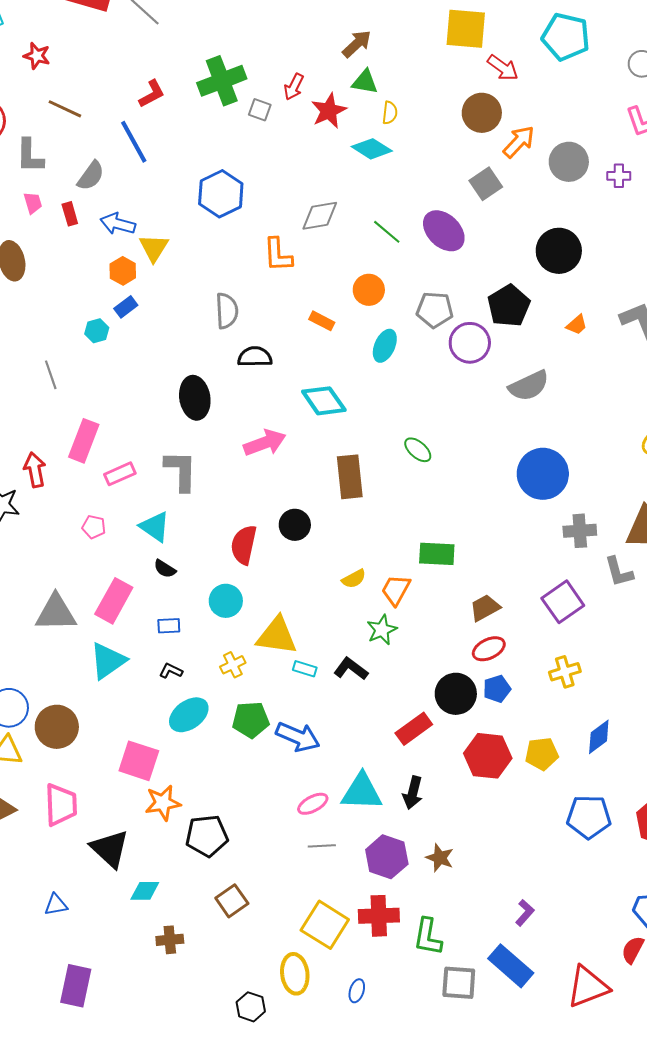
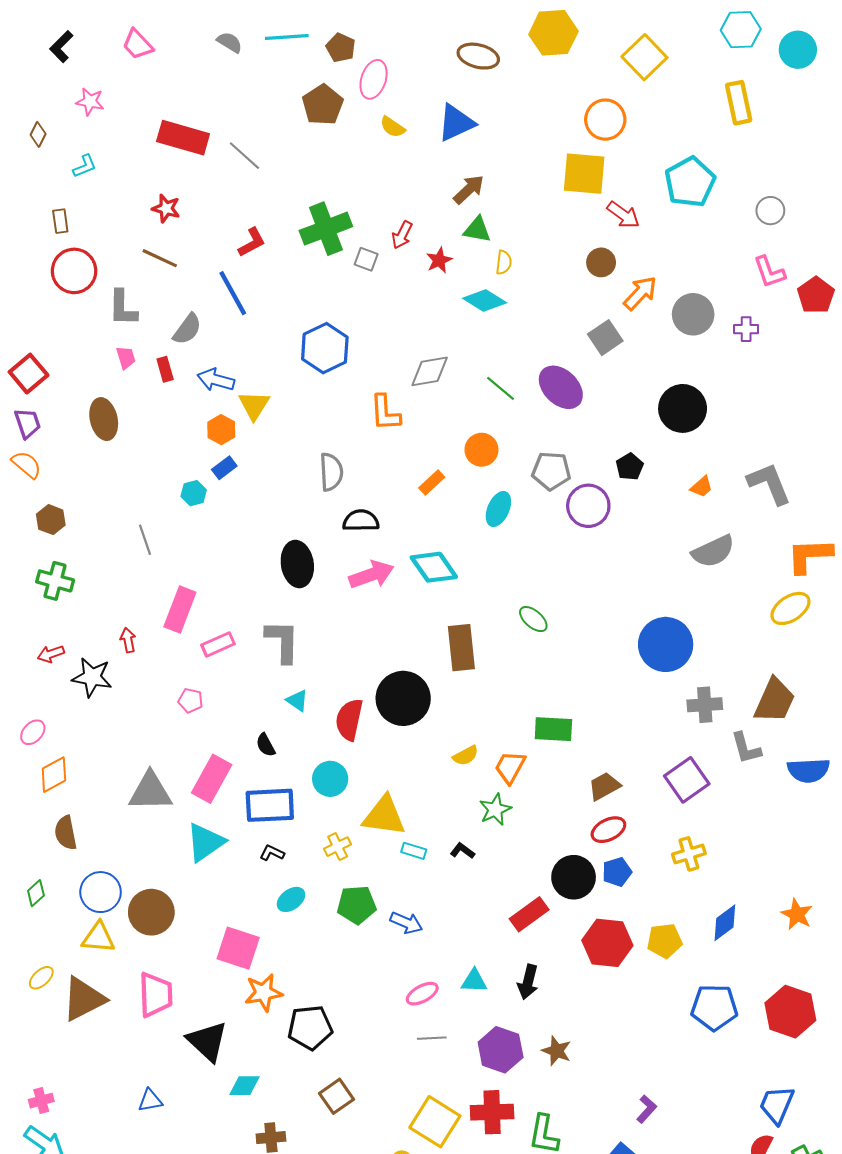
cyan pentagon: (566, 37) -> (690, 182), turned 30
red star: (37, 56) -> (166, 208), moved
red star: (329, 111) -> (439, 260), size x0.7
brown circle: (482, 113) -> (601, 262), size x0.7
black pentagon: (509, 306) -> (630, 467), size x0.6
orange rectangle: (322, 321) -> (432, 483), turned -70
gray semicircle: (529, 386) -> (713, 551), moved
pink arrow: (265, 443) -> (371, 575), moved
red arrow: (35, 470) -> (128, 640), size x0.7
black circle: (295, 525) -> (403, 698), size x1.6
cyan triangle: (155, 527) -> (297, 701), moved, size x0.7
black semicircle: (165, 569) -> (266, 745), turned 30
blue rectangle: (169, 626) -> (270, 805), size x2.0
black L-shape: (351, 669) -> (462, 851), size x0.7
cyan ellipse: (189, 715) -> (291, 899), size x0.7
blue arrow: (298, 737) -> (406, 923), size x0.7
cyan triangle: (362, 792) -> (474, 981), size x0.6

